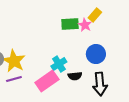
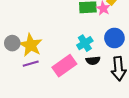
cyan cross: (59, 64) -> (85, 43), moved

